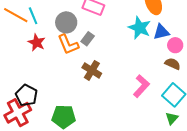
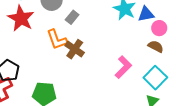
red star: (37, 43) -> (21, 18), size x1.5
orange L-shape: (68, 44) -> (57, 40), moved

